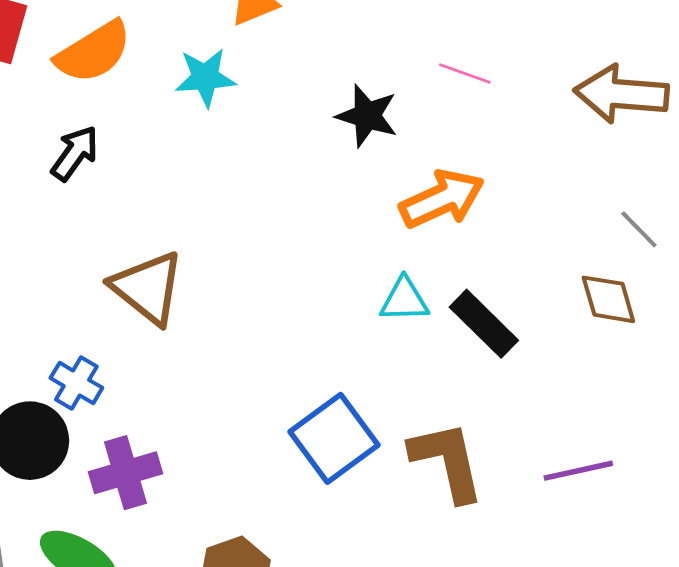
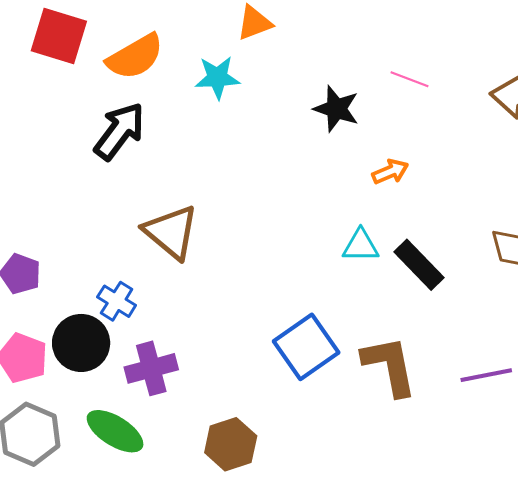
black arrow: (75, 153) -> (119, 131), size x1.4
orange arrow: (442, 199) -> (390, 172), size x0.6

